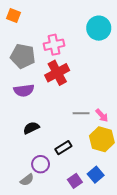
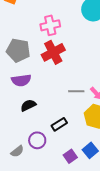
gray pentagon: (23, 56) -> (18, 50), moved
purple semicircle: (24, 90) -> (21, 80), moved
gray semicircle: (27, 180) -> (17, 151), moved

